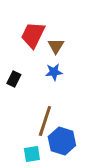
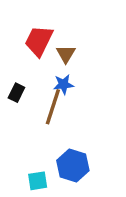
brown line: (45, 121) -> (53, 107), moved

